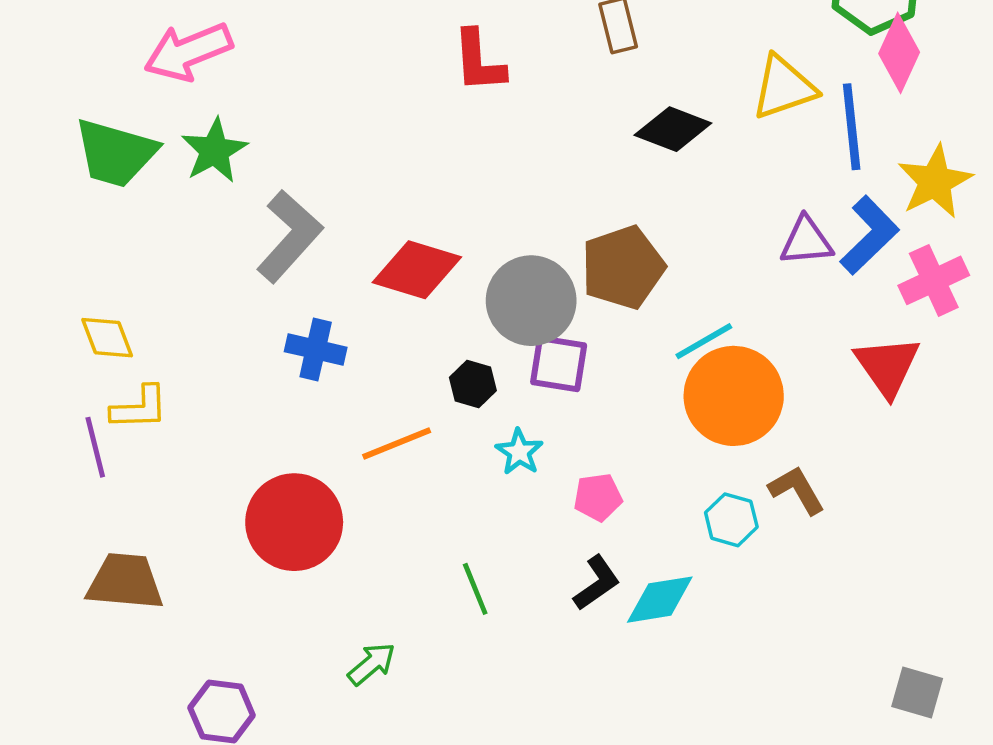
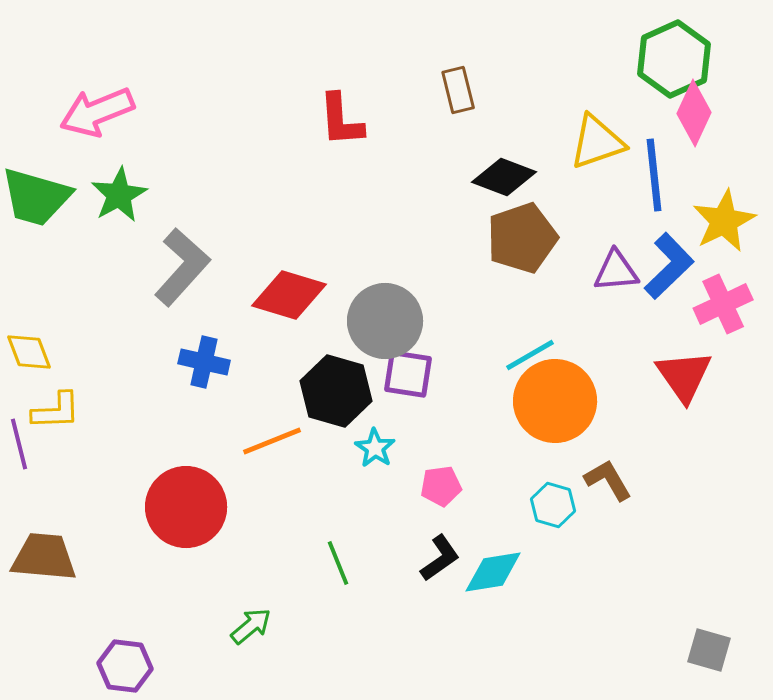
brown pentagon: (623, 267) -> (522, 238), moved
black hexagon: (473, 384) -> (336, 391), size x1.8

